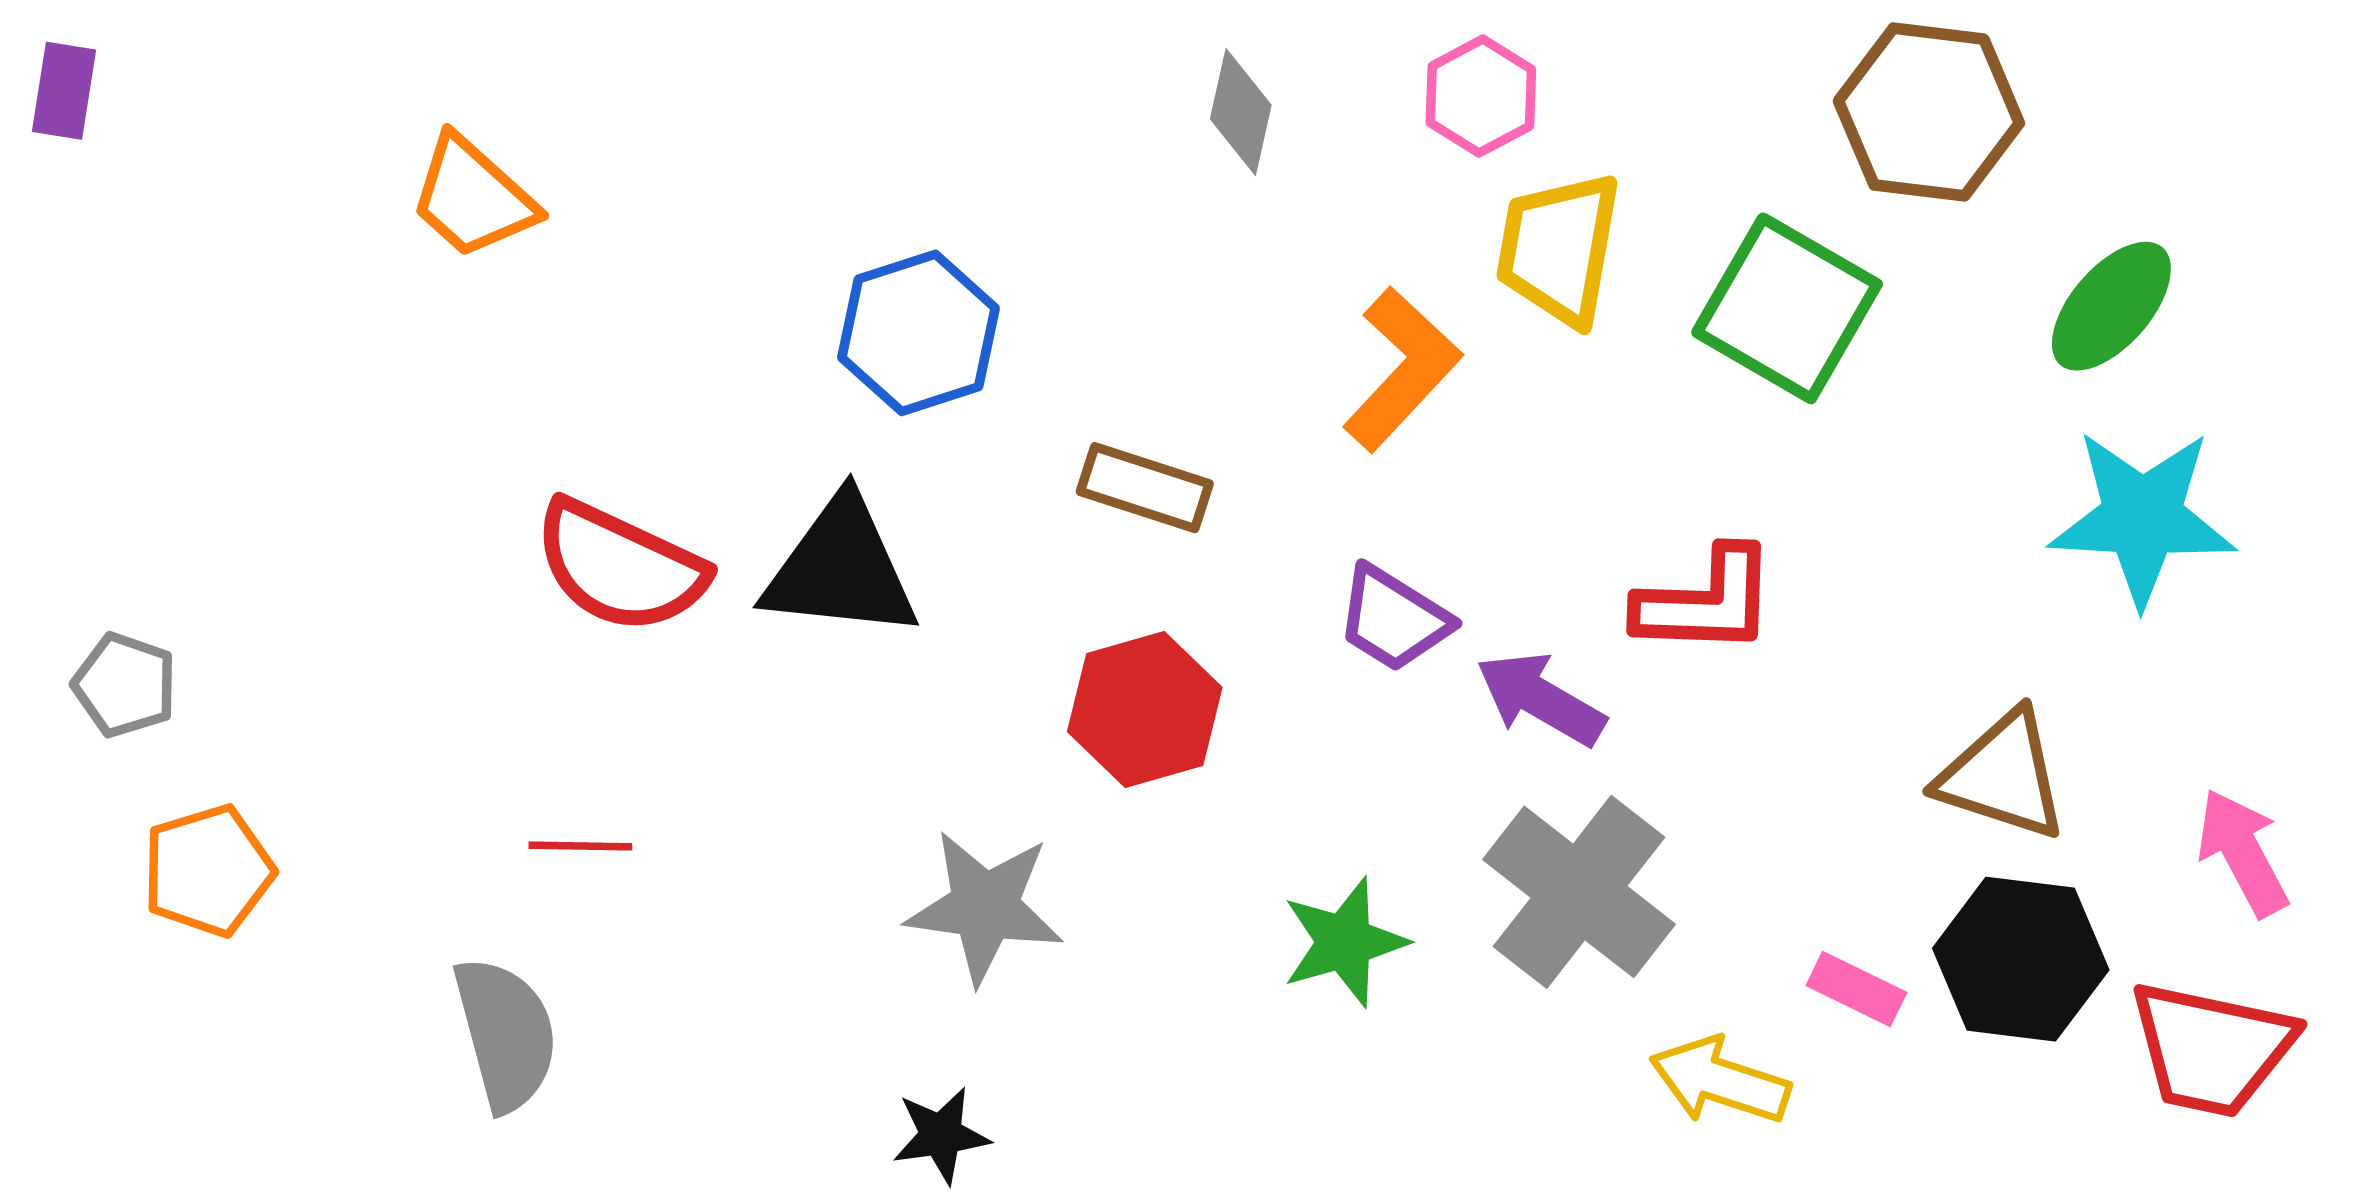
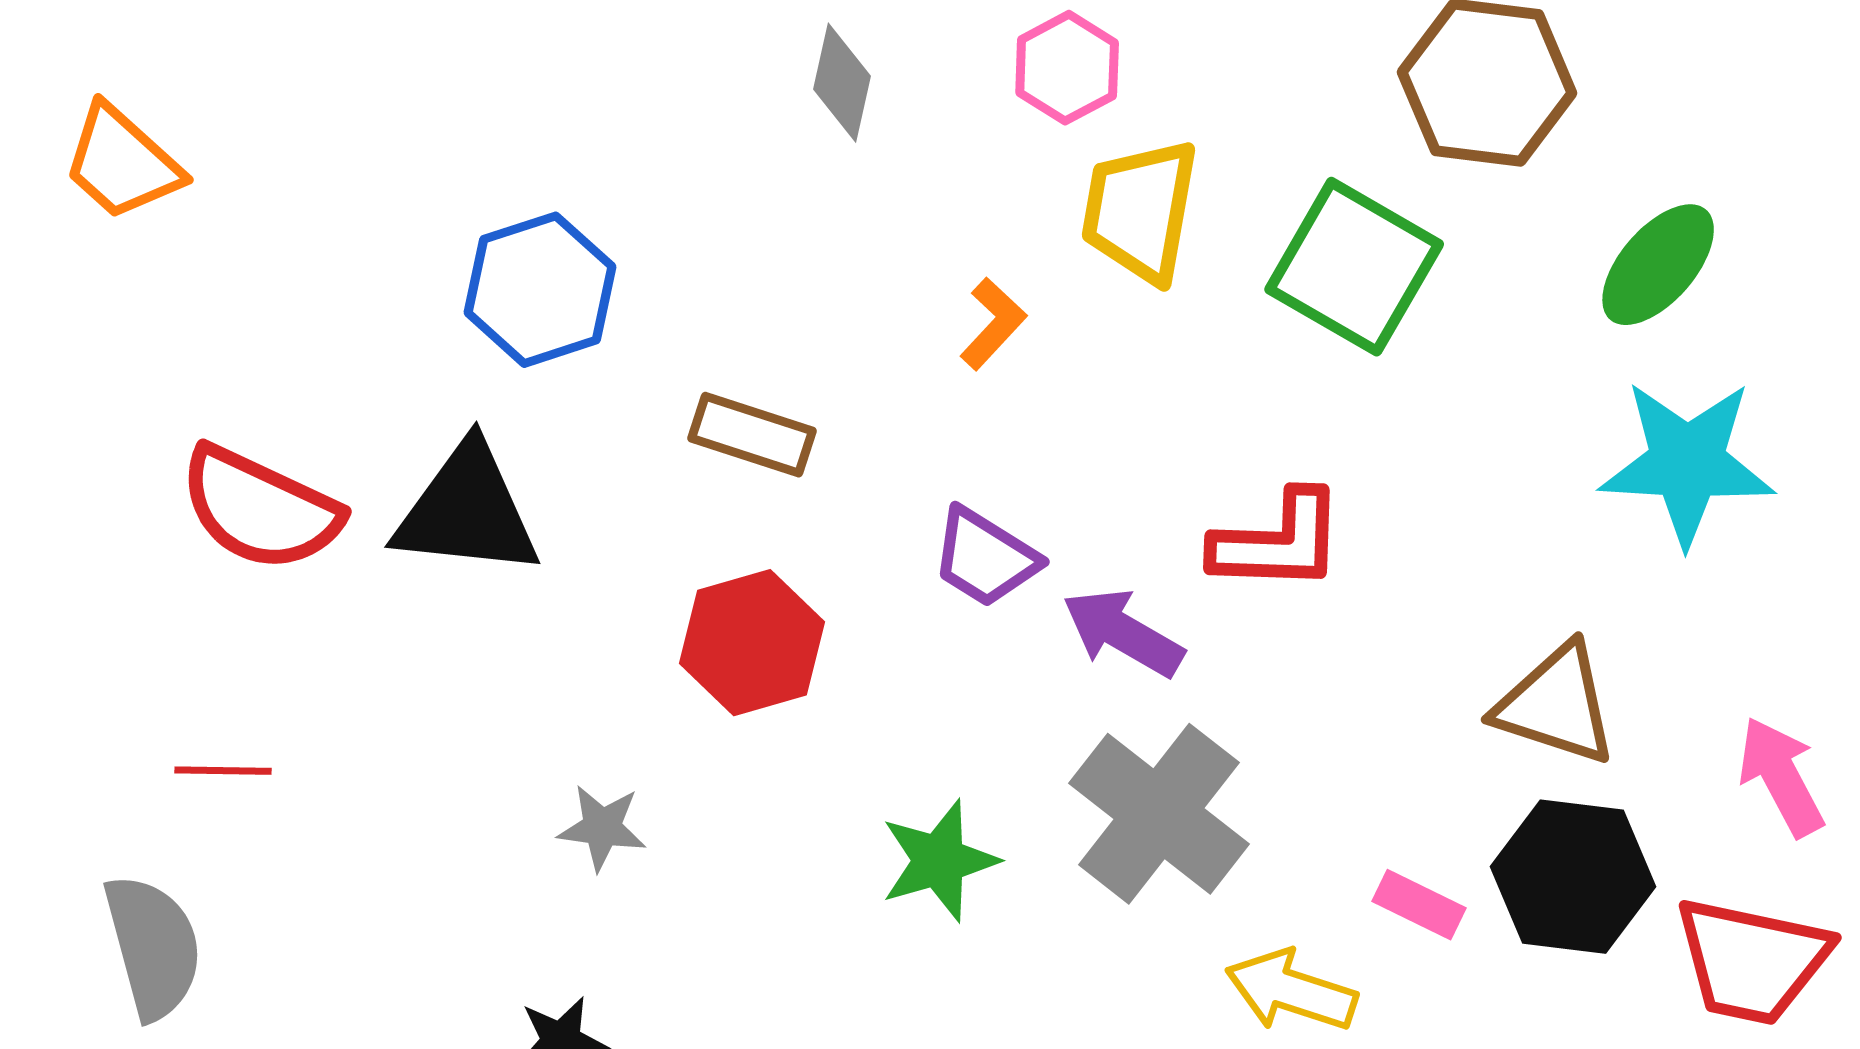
orange L-shape: (1402, 369) -> (993, 324), size x0.6
gray star: (985, 907) -> (602, 828), size x0.6

